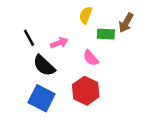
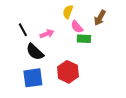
green rectangle: (106, 34) -> (84, 39), moved
pink semicircle: (91, 58) -> (77, 27), moved
blue square: (42, 98) -> (33, 78), turned -35

